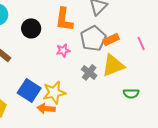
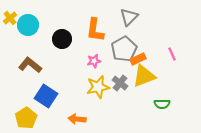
orange rectangle: (111, 39) -> (138, 59), moved
blue square: (29, 90) -> (46, 96), moved
yellow star: (54, 92) -> (98, 87), moved

